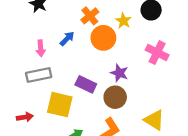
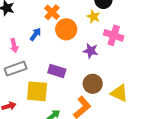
yellow star: (123, 21) -> (93, 17), moved
purple star: (119, 73) -> (91, 51), moved
brown circle: (115, 97) -> (93, 84), moved

